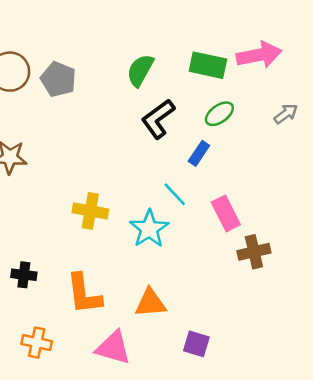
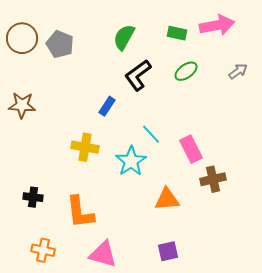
green rectangle: (208, 65) -> (177, 33), size x0.7
blue rectangle: (199, 153) -> (107, 106), moved
orange triangle: (150, 303) -> (167, 199), moved
purple square: (196, 344) -> (168, 251), turned -30

